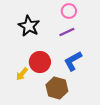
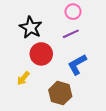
red circle: (40, 62) -> (41, 54), moved

